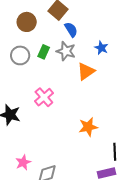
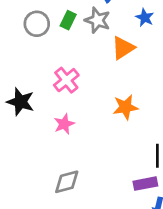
orange star: (88, 127) -> (125, 107), moved
pink star: (23, 162) -> (64, 124), moved

